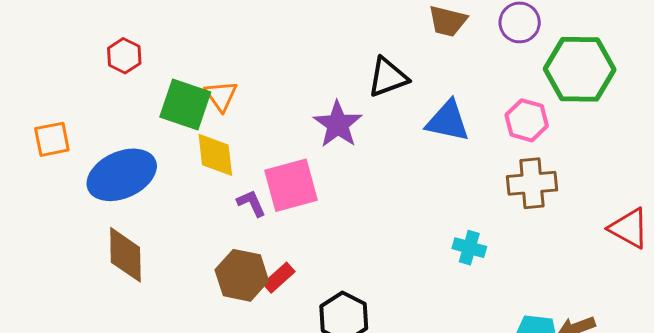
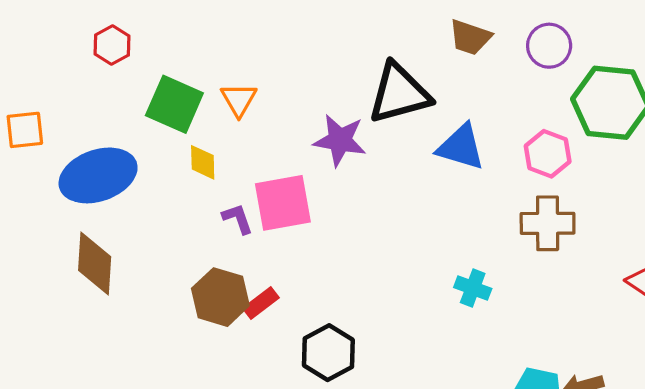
black triangle: (388, 77) -> (399, 93), size x1.4
orange triangle: (221, 96) -> (239, 100), moved
purple star: (338, 124) -> (340, 140), turned -30
yellow diamond: (215, 155) -> (203, 162), size x0.7

